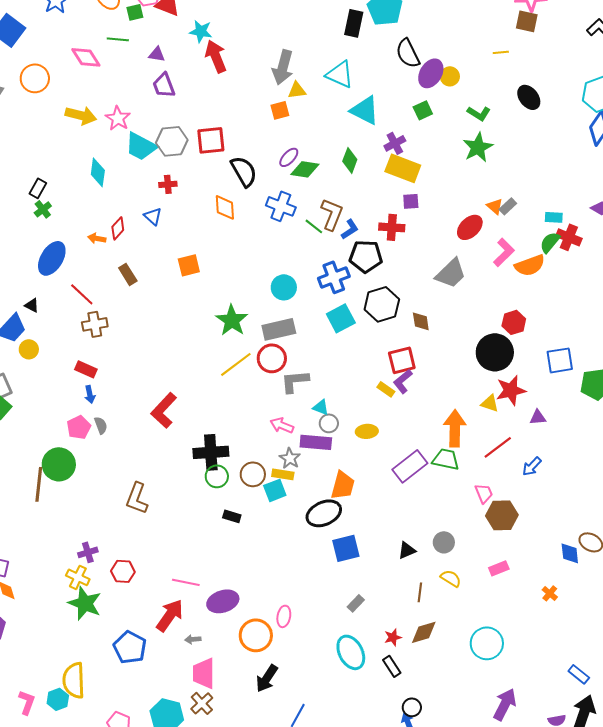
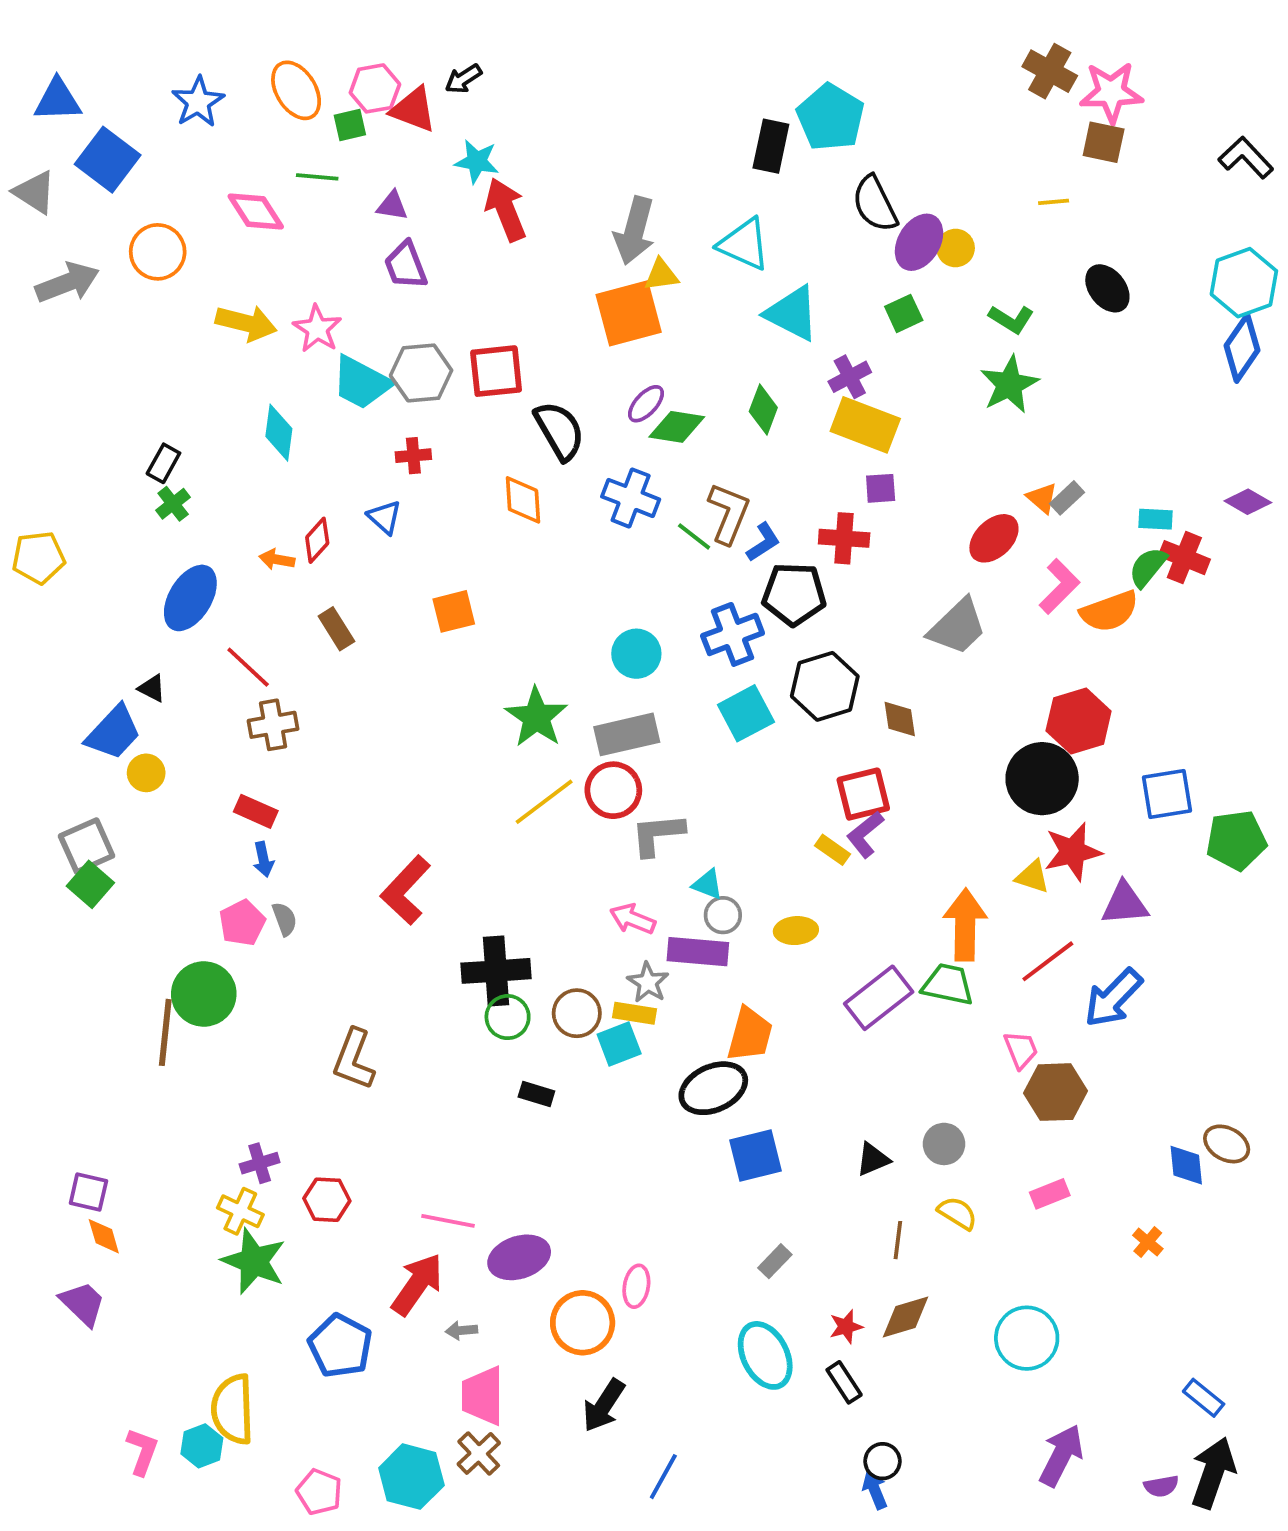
orange square: (280, 110) -> (629, 313), size x1.8
red hexagon: (514, 322) -> (1079, 721), size x1.4
purple triangle: (538, 417) -> (1125, 904), size x1.5
blue arrow: (532, 466) -> (1113, 998), size x1.6

